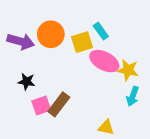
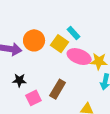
yellow square: (82, 42) -> (60, 44), turned -30
brown rectangle: (59, 104) -> (58, 89), moved

